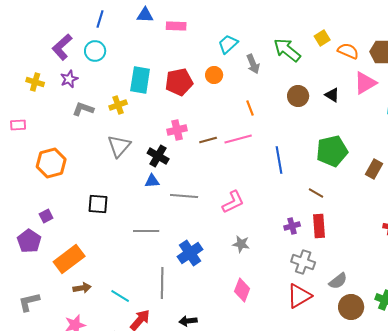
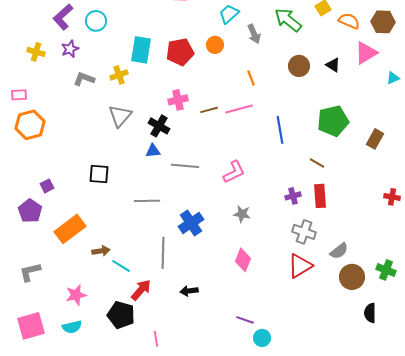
orange hexagon: (51, 163) -> (30, 125), moved
brown arrow: (82, 288) -> (101, 251), moved

